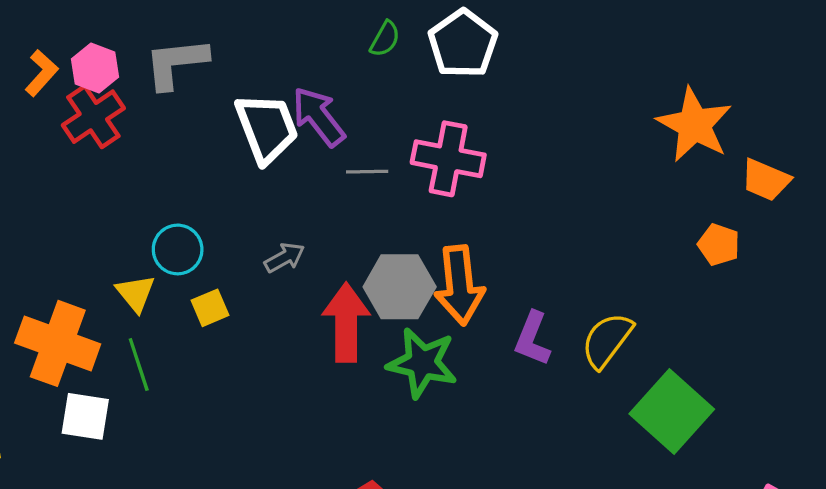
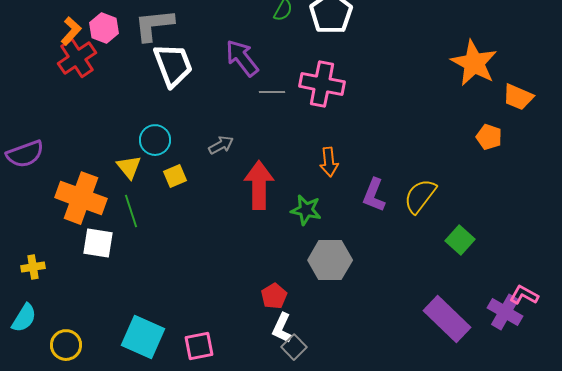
red cross: (93, 117) -> (77, 58), moved
white trapezoid: (267, 128) -> (173, 65), moved
orange arrow: (459, 285) -> (329, 162), size x0.6
gray hexagon: (400, 287) -> (330, 260), moved
green star: (422, 363) -> (306, 210), size x0.7
green square: (672, 411) -> (460, 240), size x0.6

